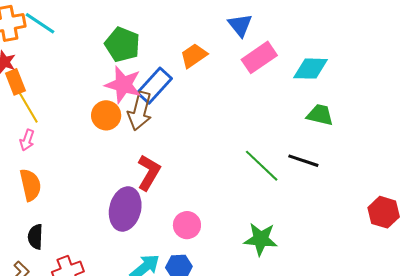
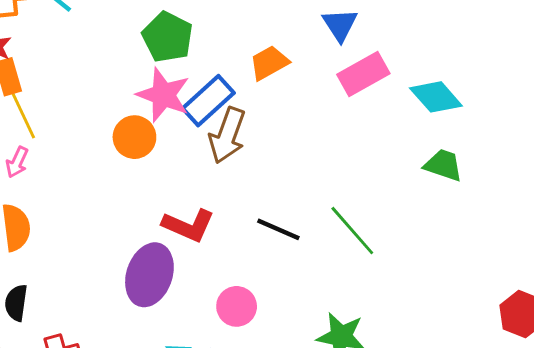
cyan diamond: (311, 69) -> (436, 97), turned 42
brown arrow: (140, 111) -> (227, 135), moved
black line: (303, 161) -> (278, 229), moved
red L-shape: (149, 173) -> (188, 225), turned 78

